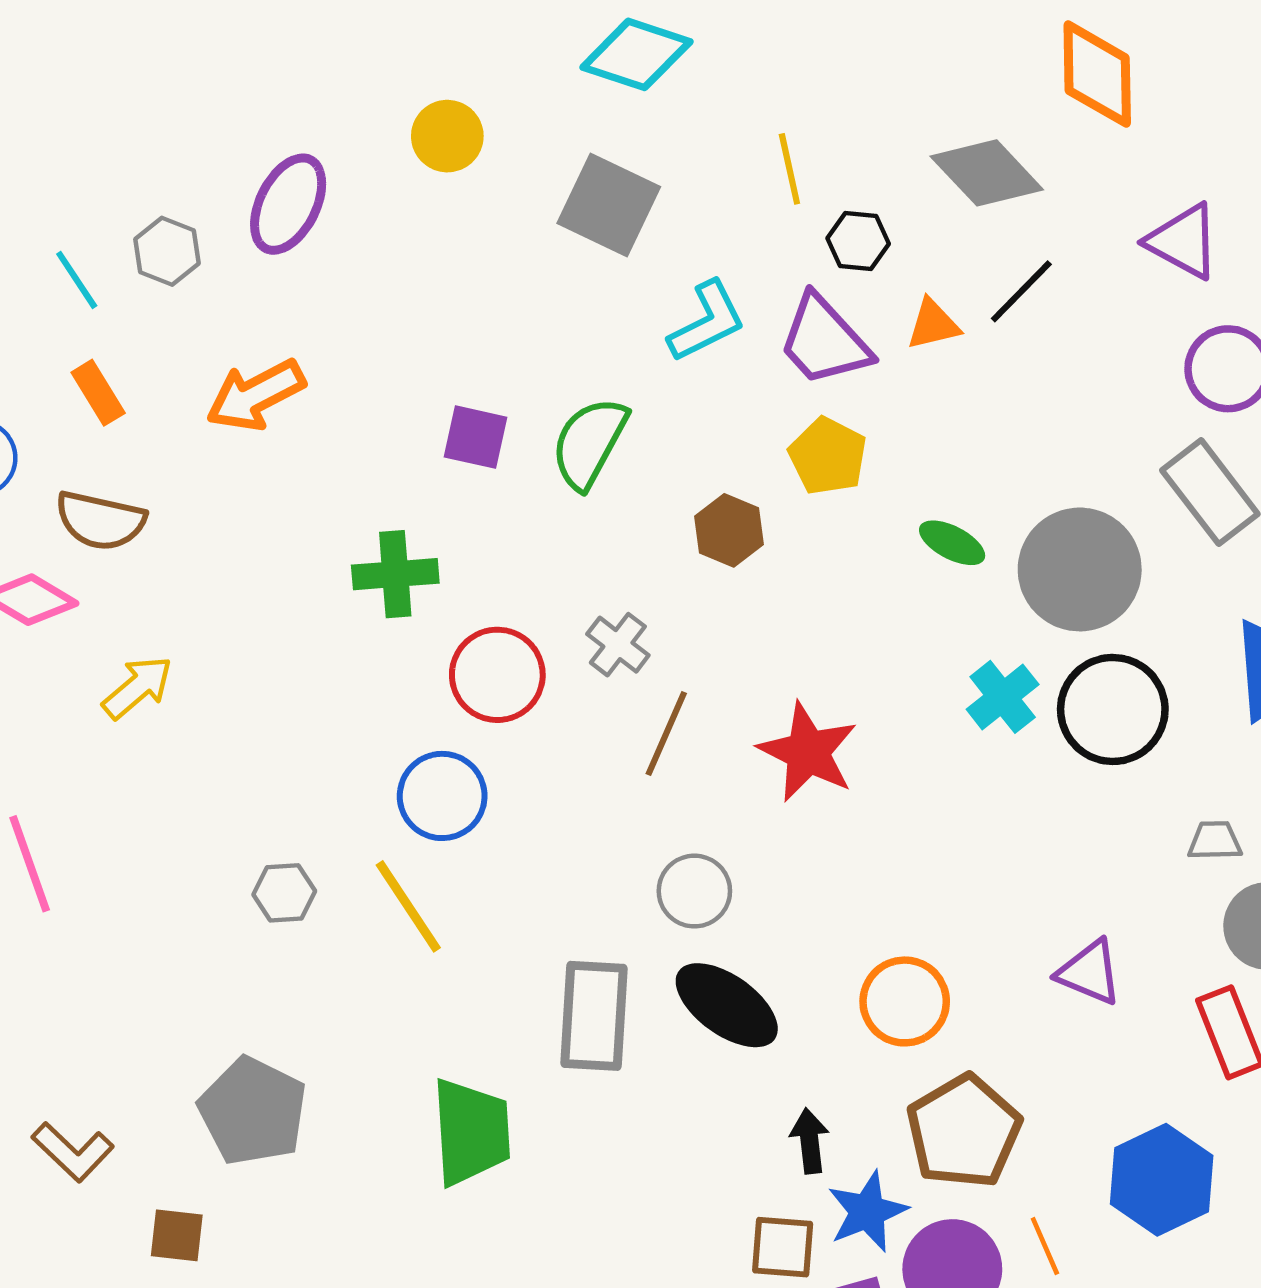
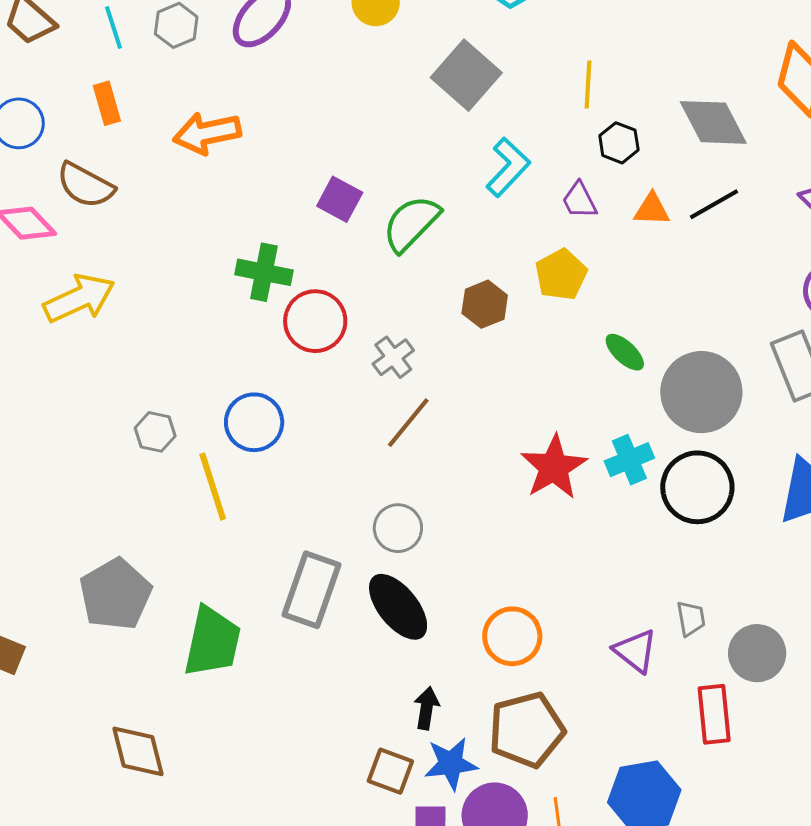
cyan L-shape: (707, 322) -> (508, 167), turned -36
purple trapezoid: (824, 341) -> (579, 200), size x0.6
red circle: (497, 675) -> (315, 321), moved
yellow arrow: (138, 687) -> (79, 298), size x1.4
red star: (808, 752) -> (554, 467), moved
gray trapezoid: (1215, 841) -> (691, 619), moved, turned 66
gray hexagon: (284, 893) -> (155, 432), moved
gray pentagon: (253, 1111) -> (115, 594), moved

